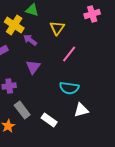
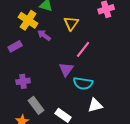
purple triangle: (33, 67) -> (66, 69), moved

